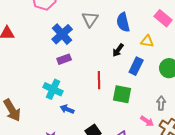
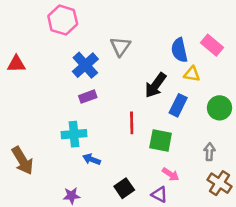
blue semicircle: (123, 22) -> (179, 50), moved
black arrow: (118, 50) -> (156, 85), size x1.5
cyan cross: (53, 89) -> (74, 134), turned -30
pink arrow: (147, 121) -> (171, 174), moved

